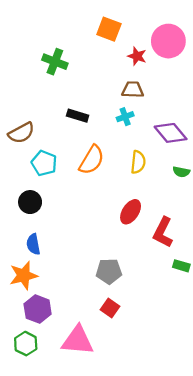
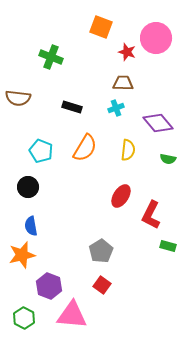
brown semicircle: (21, 133) -> (18, 98), moved, turned 35
gray pentagon: (109, 271) -> (101, 251), turned -30
purple hexagon: (38, 309) -> (49, 286), moved

